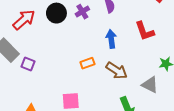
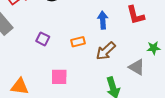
purple square: (28, 64) -> (43, 39), moved
brown arrow: (117, 71) -> (106, 51), turned 100

